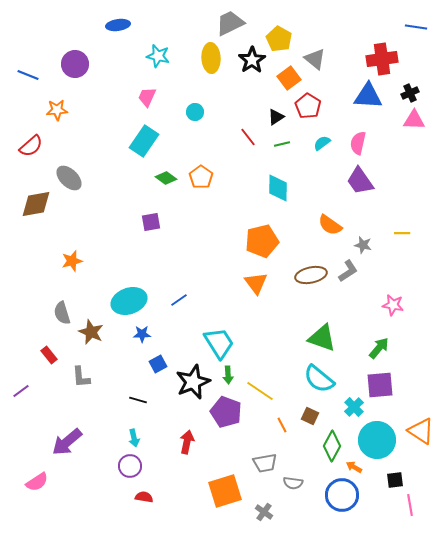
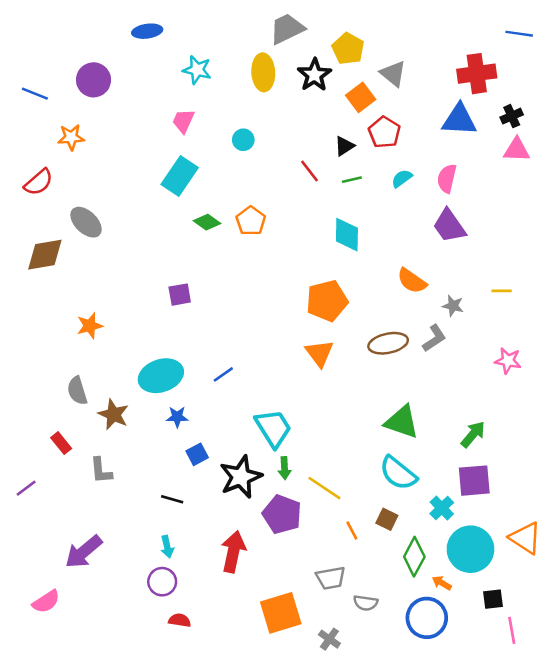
purple square: (151, 222) -> (180, 295), moved
pink star: (393, 305) -> (508, 361), moved
red arrow: (187, 442) -> (233, 552), size x1.4

